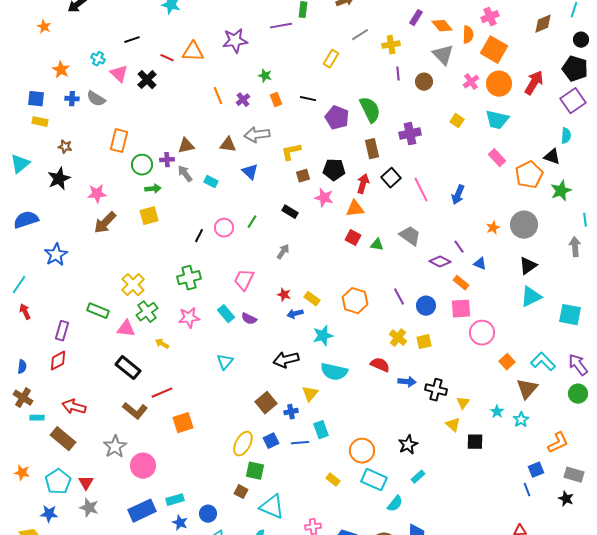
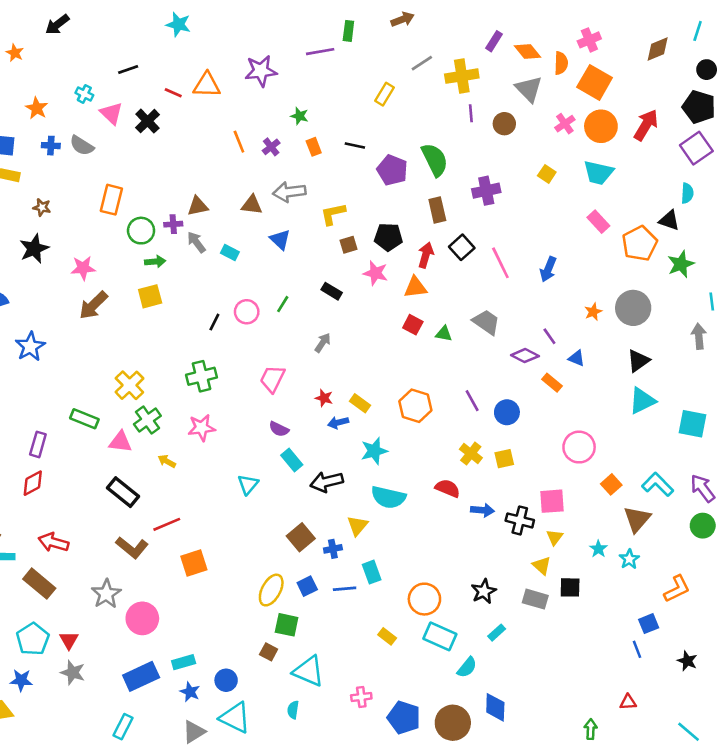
yellow cross: (391, 45) -> (462, 76), size x1.4
pink square: (461, 309) -> (552, 501), moved
cyan rectangle: (226, 314) -> (292, 460), moved
gray rectangle: (574, 475) -> (535, 599), moved

